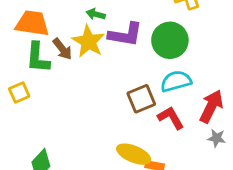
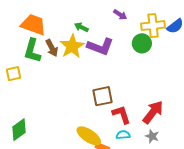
green circle: (170, 40) -> (142, 43), moved, size x0.7
cyan semicircle: (176, 81) -> (123, 135), moved, size x0.6

